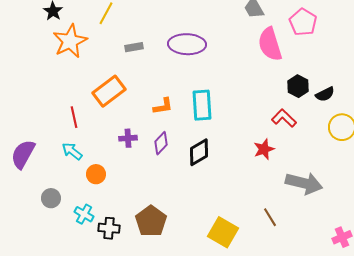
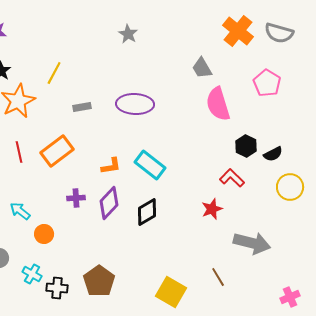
pink pentagon: (303, 22) -> (267, 83), moved
cyan rectangle: (202, 105) -> (150, 165), turned -48
red line: (74, 117) -> (19, 152), moved
purple diamond: (161, 143) -> (109, 203), size x1.4

